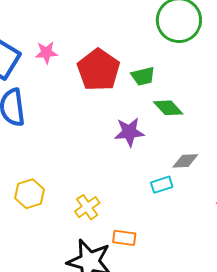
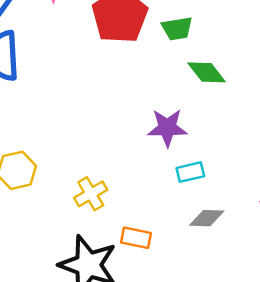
purple star: (129, 132) -> (167, 128), moved
gray diamond: (185, 161) -> (207, 218), moved

